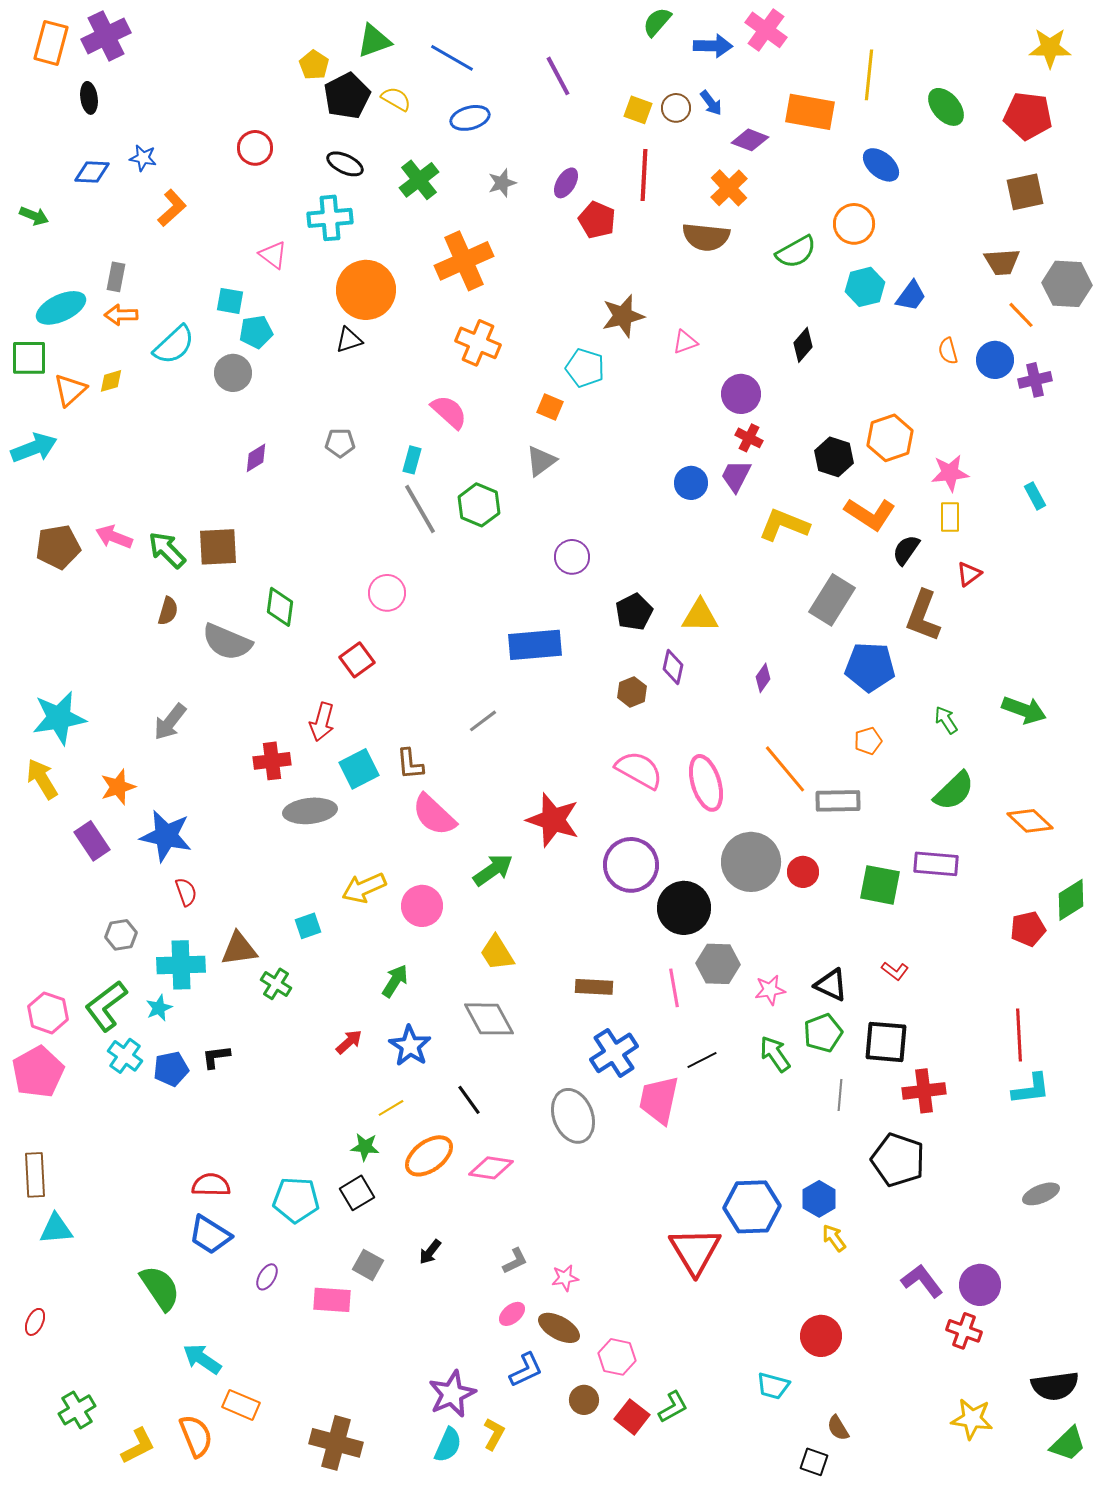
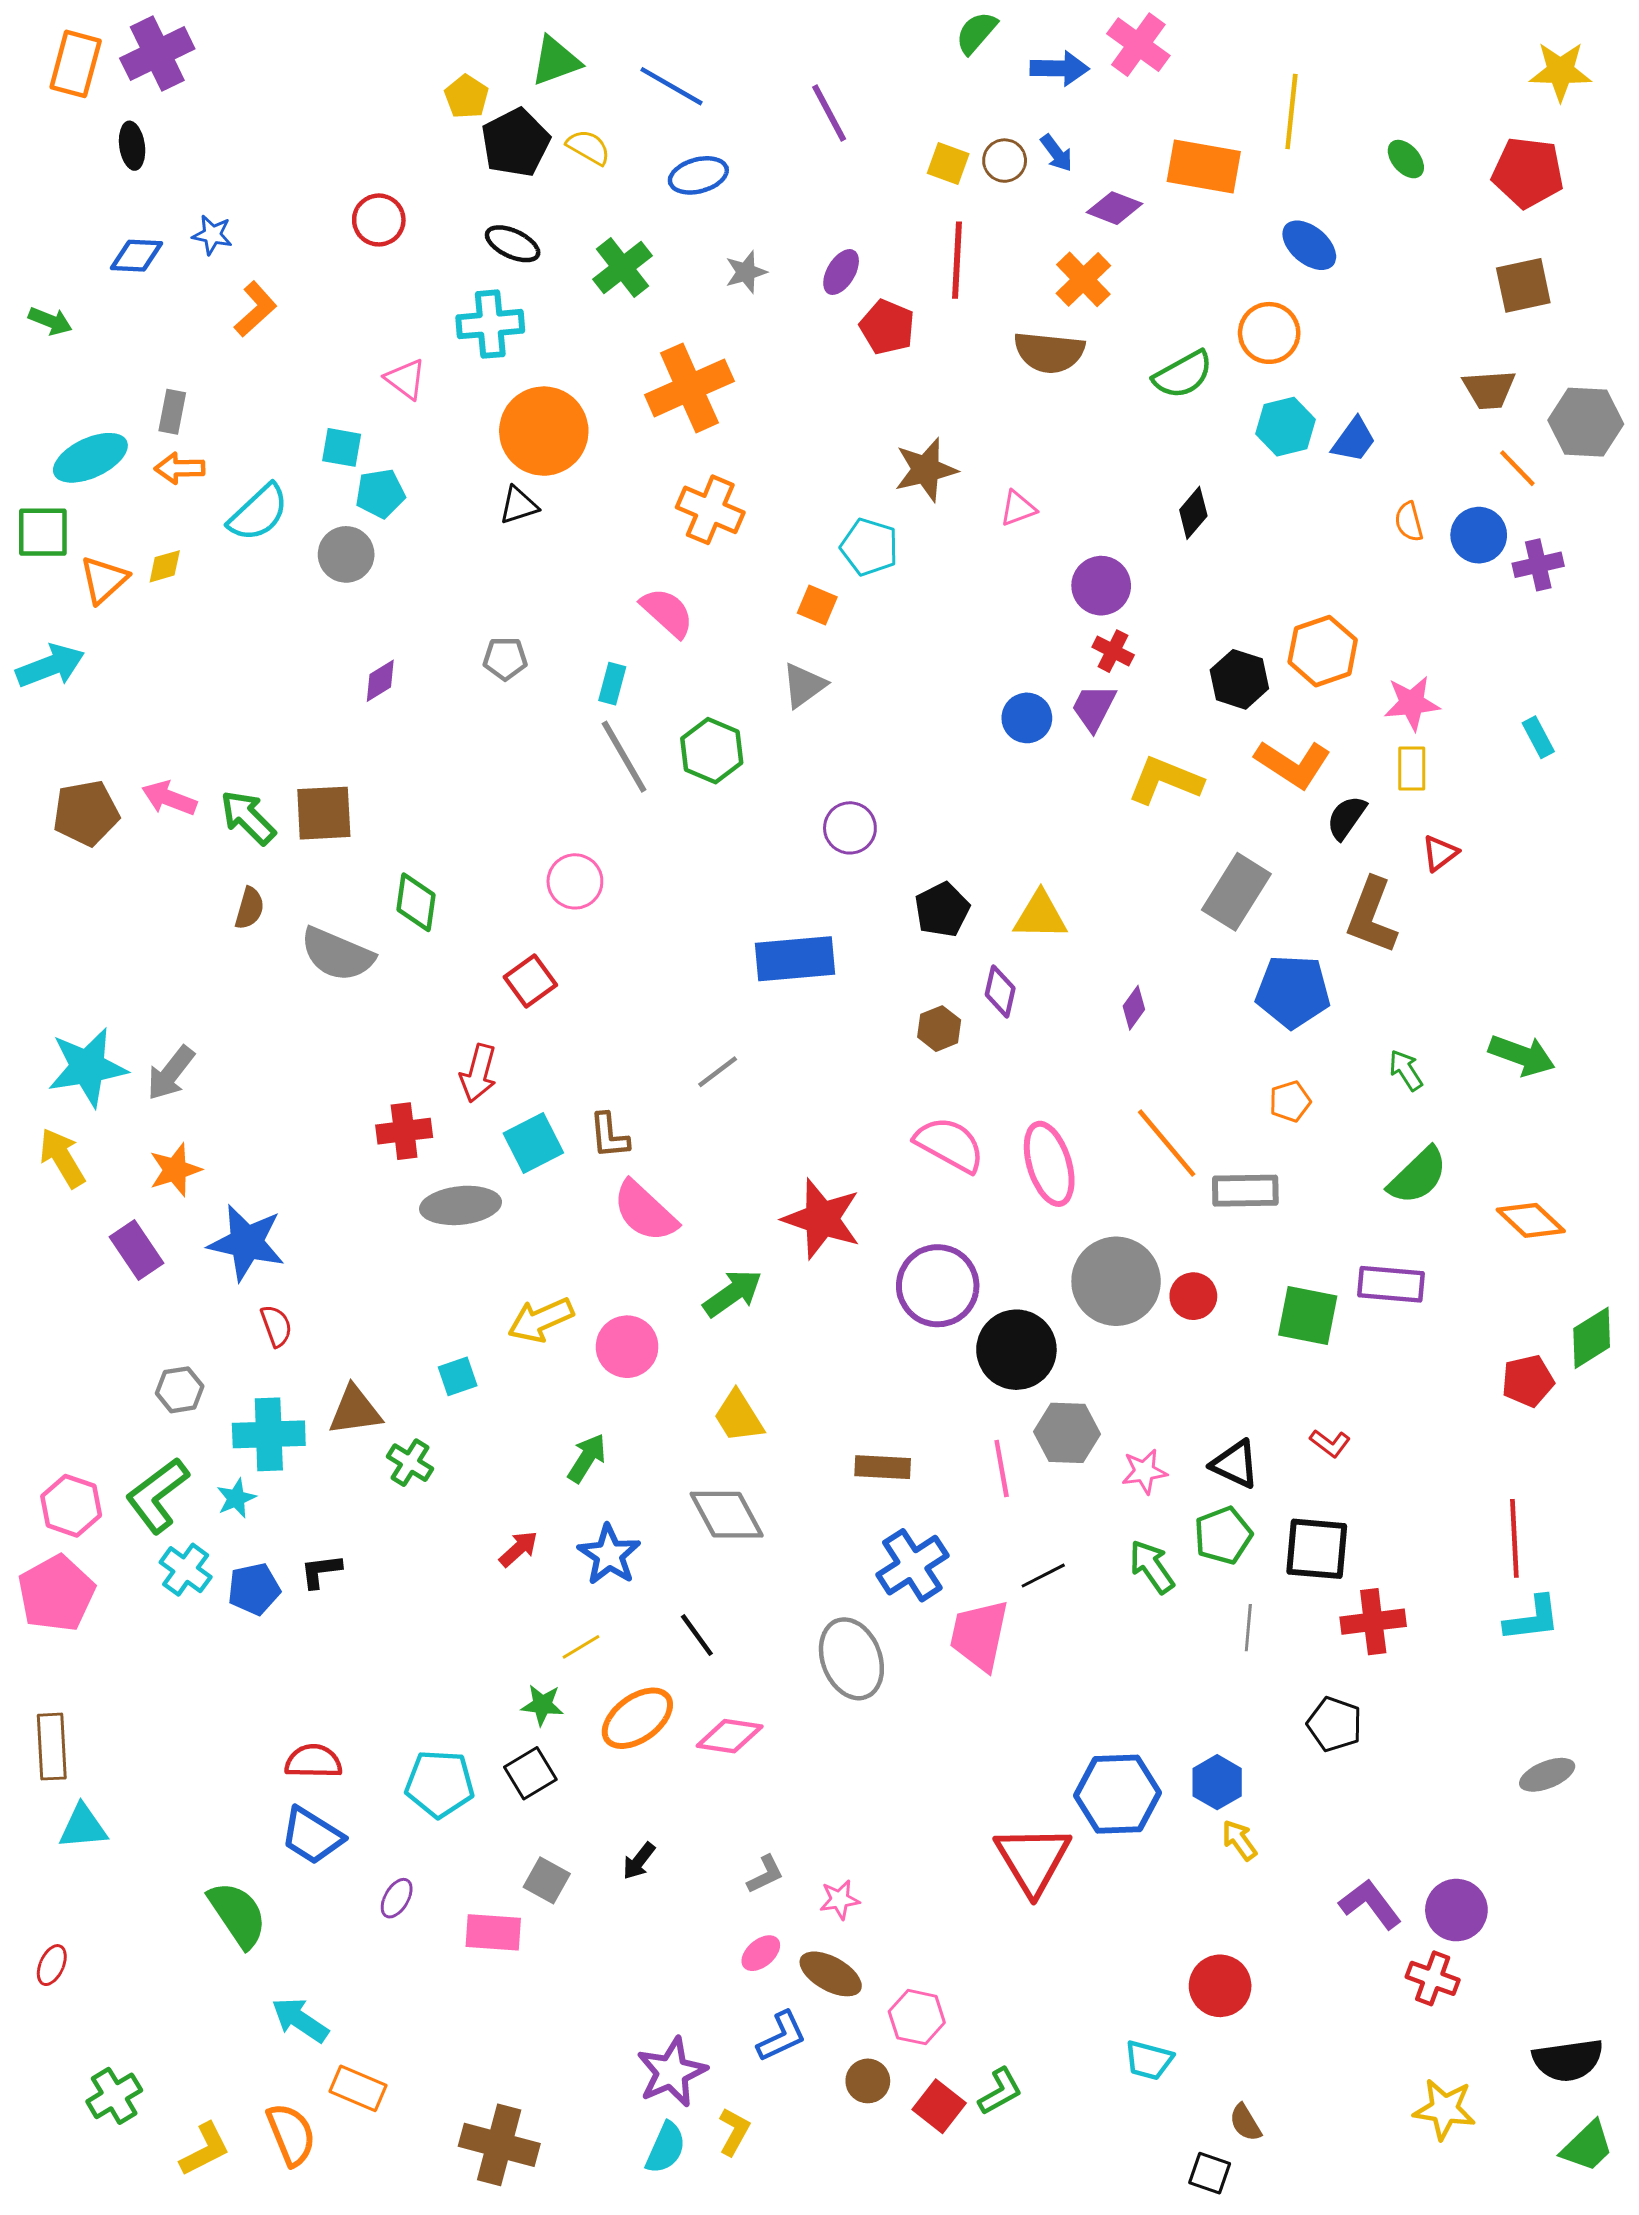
green ellipse: (946, 107) -> (1406, 159), size x0.7
gray arrow: (170, 722) -> (171, 1073), moved
black pentagon: (898, 1160) -> (1335, 1724), size x0.7

